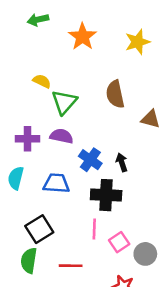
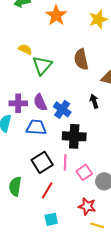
purple semicircle: (62, 136) -> (40, 102), moved, turned -126
purple cross: (27, 139) -> (18, 103), moved
black arrow: (122, 162) -> (94, 101), moved
black square: (39, 229) -> (42, 162), moved
red line: (71, 266) -> (47, 190), turned -60

